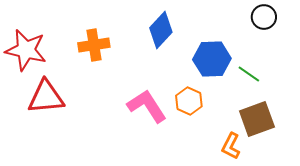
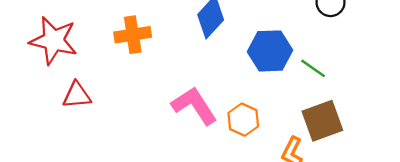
red triangle: (46, 97) -> (77, 95), size x0.7
orange hexagon: (189, 101) -> (243, 120), moved

